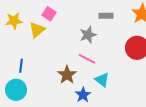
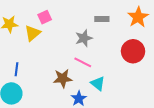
pink square: (49, 14) -> (45, 17), turned 32
brown star: (67, 75) -> (63, 78), turned 30

